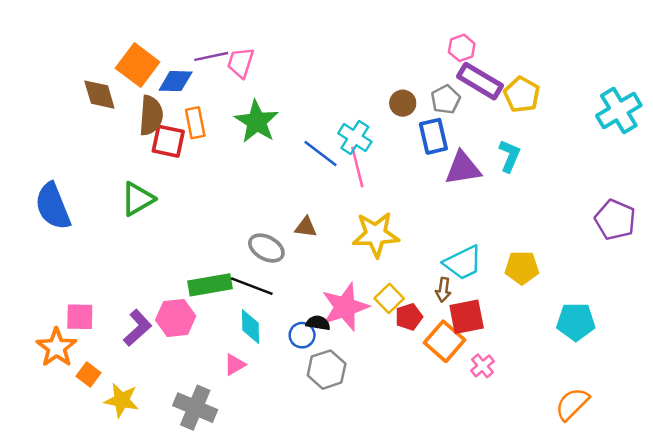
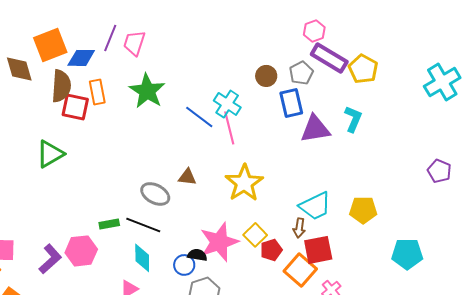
purple line: (211, 56) -> (110, 38), turned -56
orange square: (138, 65) -> (50, 45), turned 32
purple pentagon: (615, 220) -> (439, 171), size x0.7
yellow star: (376, 235) -> (244, 183), turned -30
green rectangle: (210, 285) -> (109, 224), size x0.6

